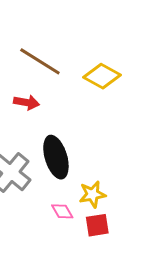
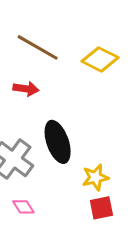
pink diamond: (62, 211) -> (23, 207), moved

